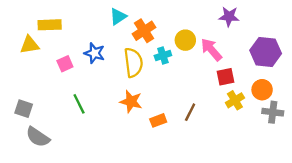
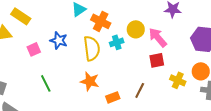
yellow rectangle: (50, 25) -> (21, 16), turned 36
orange cross: (144, 31) -> (101, 21), turned -30
red square: (225, 77) -> (157, 60), moved
yellow cross: (235, 100) -> (178, 80), turned -35

